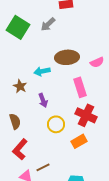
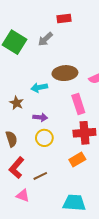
purple arrow: (43, 100) -> (40, 117), turned -64
red cross: (86, 115) -> (84, 133), turned -30
yellow circle: (56, 124) -> (44, 138), moved
brown line: (43, 167) -> (40, 176), moved

